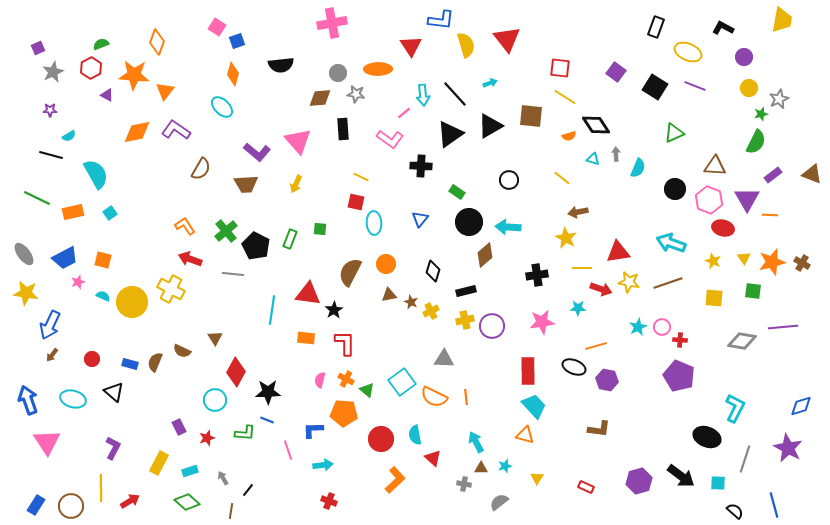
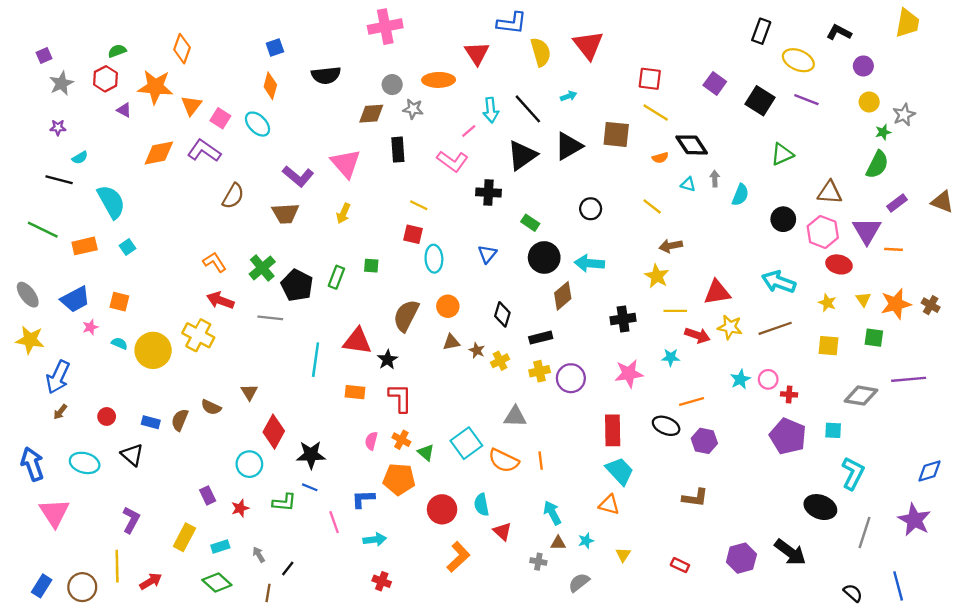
pink square: (217, 27) -> (220, 118), moved
cyan square: (718, 483) -> (833, 430), moved

